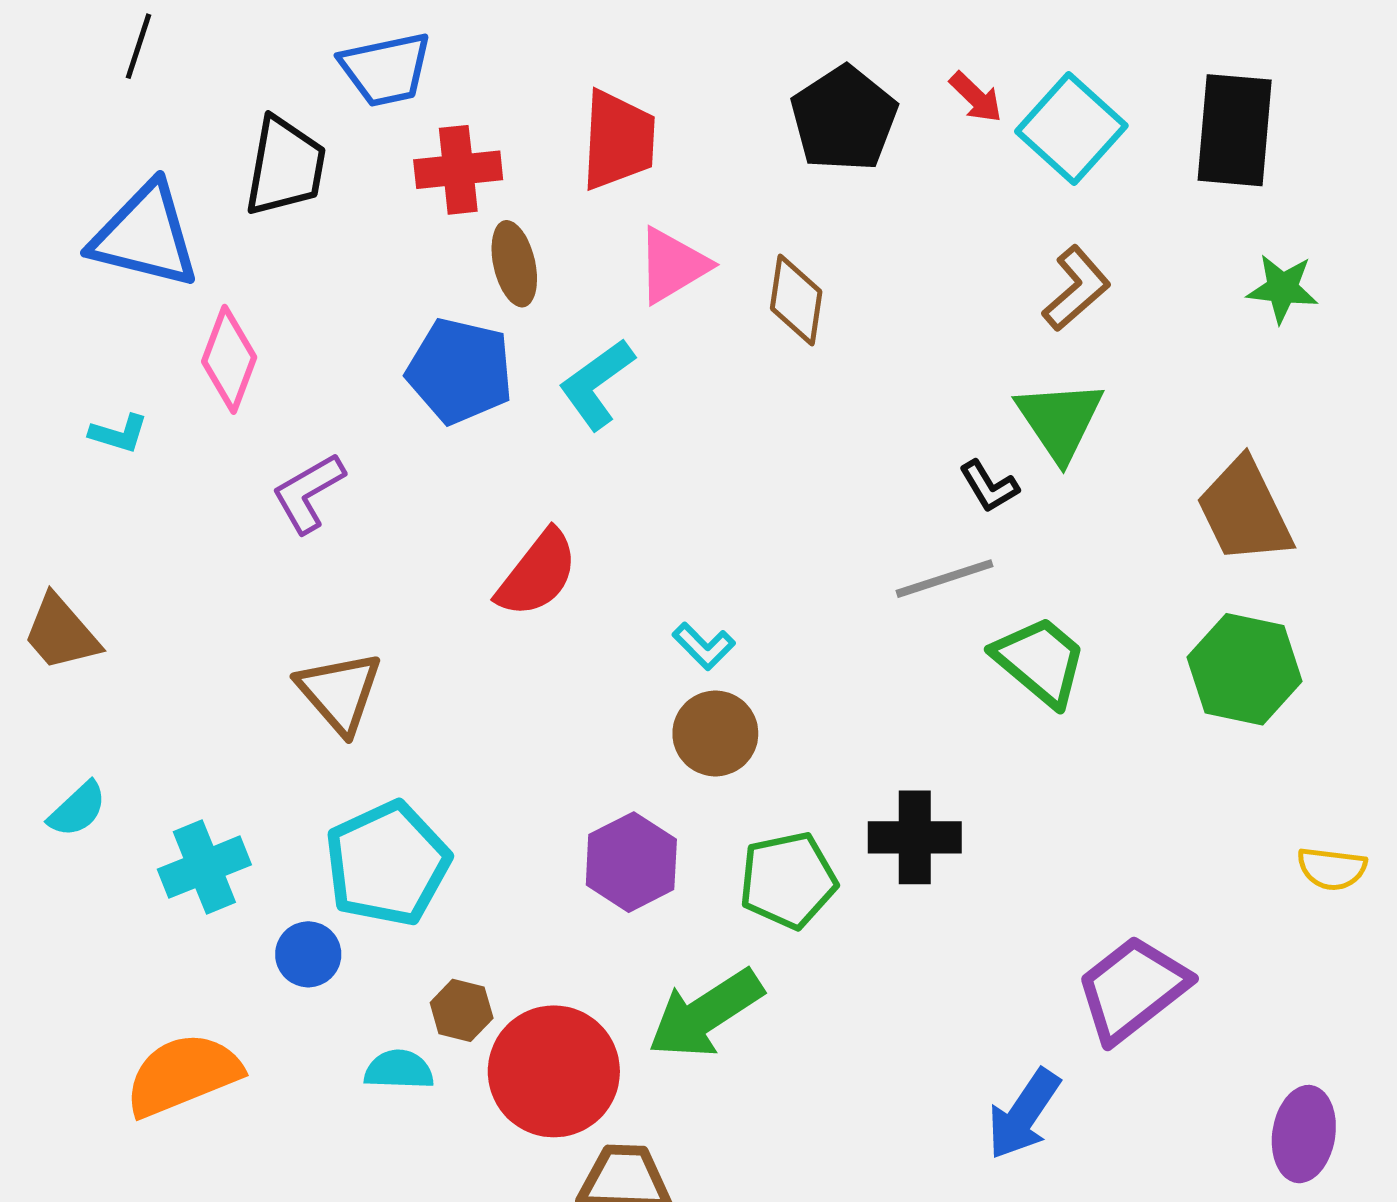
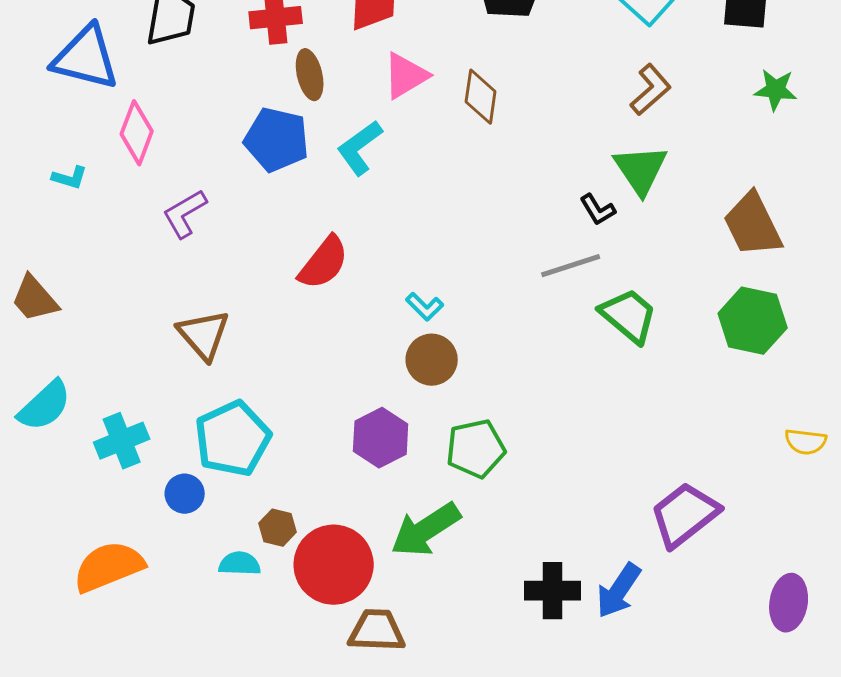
cyan semicircle: (77, 809) -> (45, 406), size x1.5
black cross: (915, 837) -> (553, 591), moved

